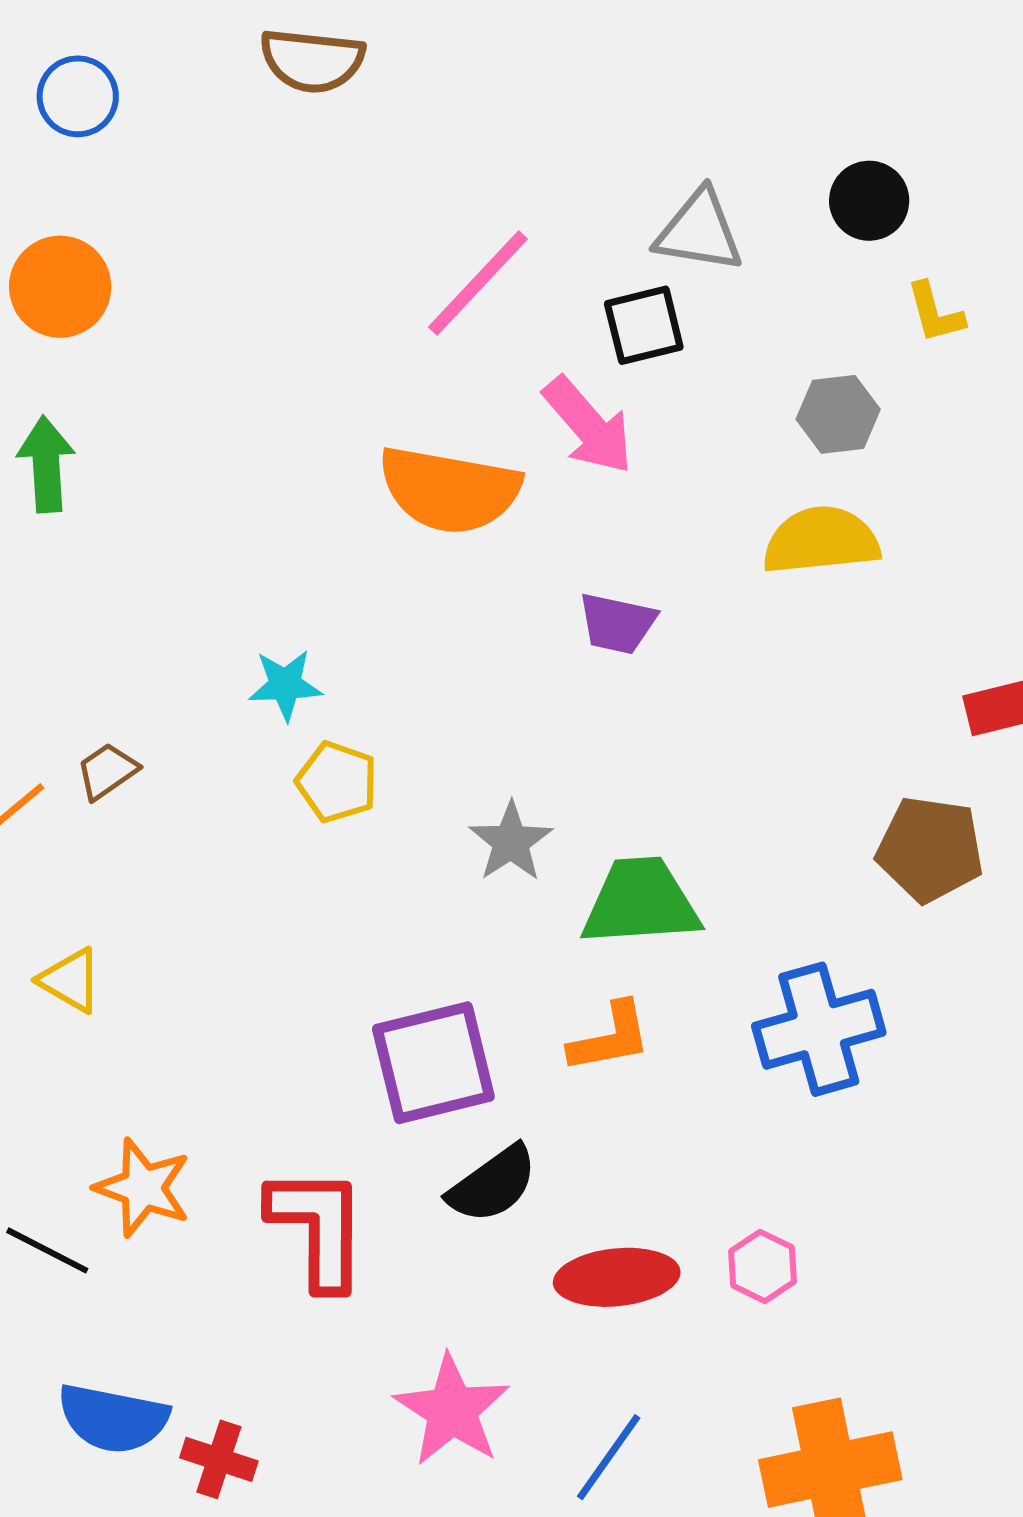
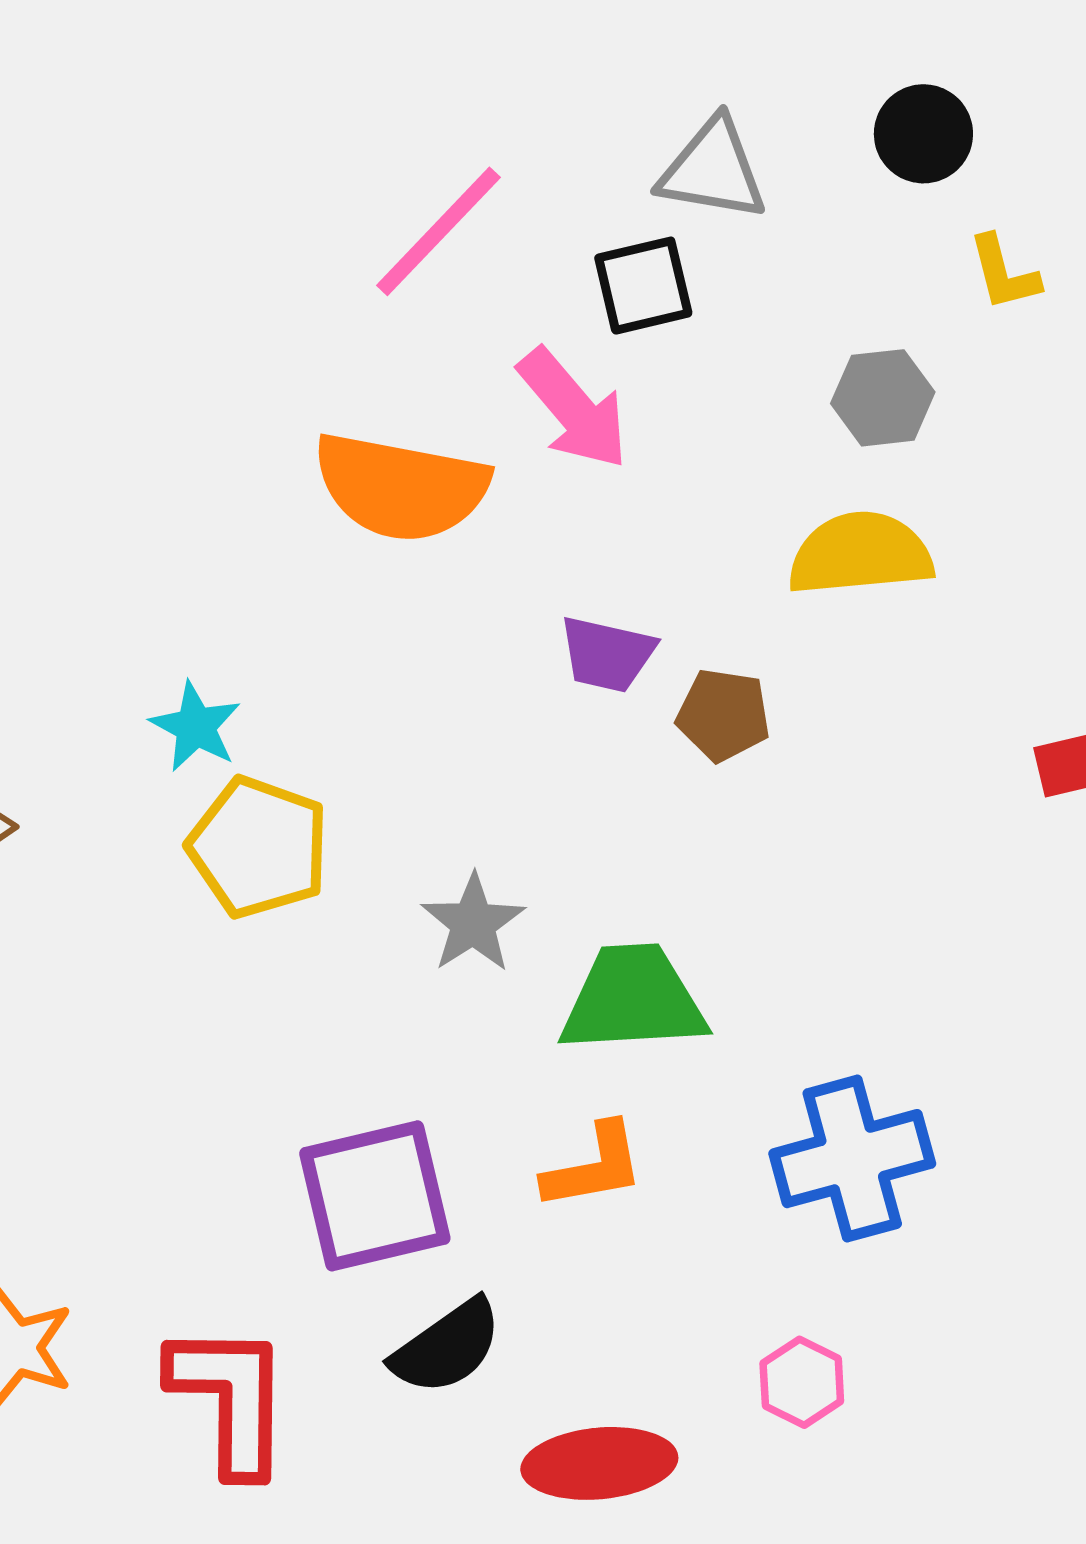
cyan star: (285, 685) -> (196, 727), turned 30
yellow pentagon: (337, 782) -> (258, 847), size x1.4
brown pentagon: (930, 849) -> (723, 715), moved, size x0.7
pink hexagon: (762, 1266) -> (802, 1382), moved

